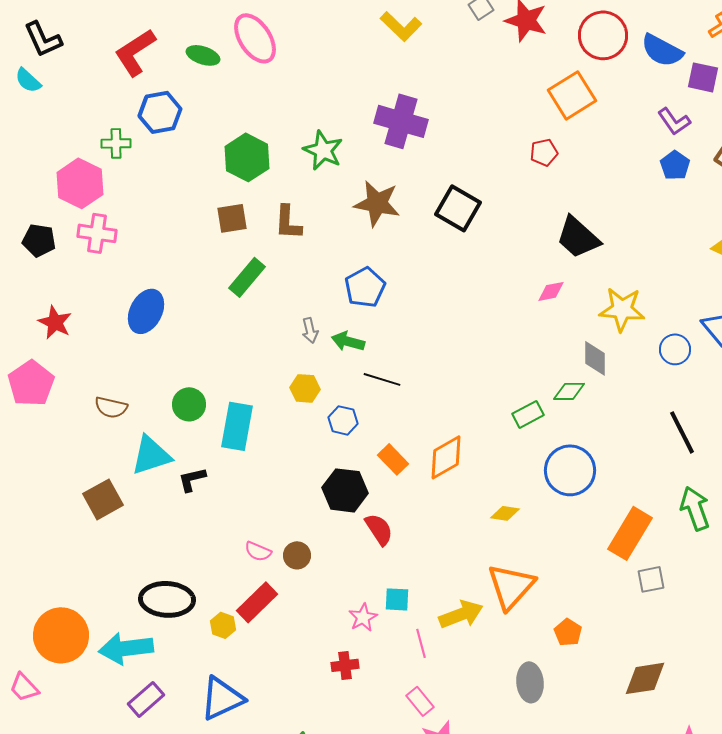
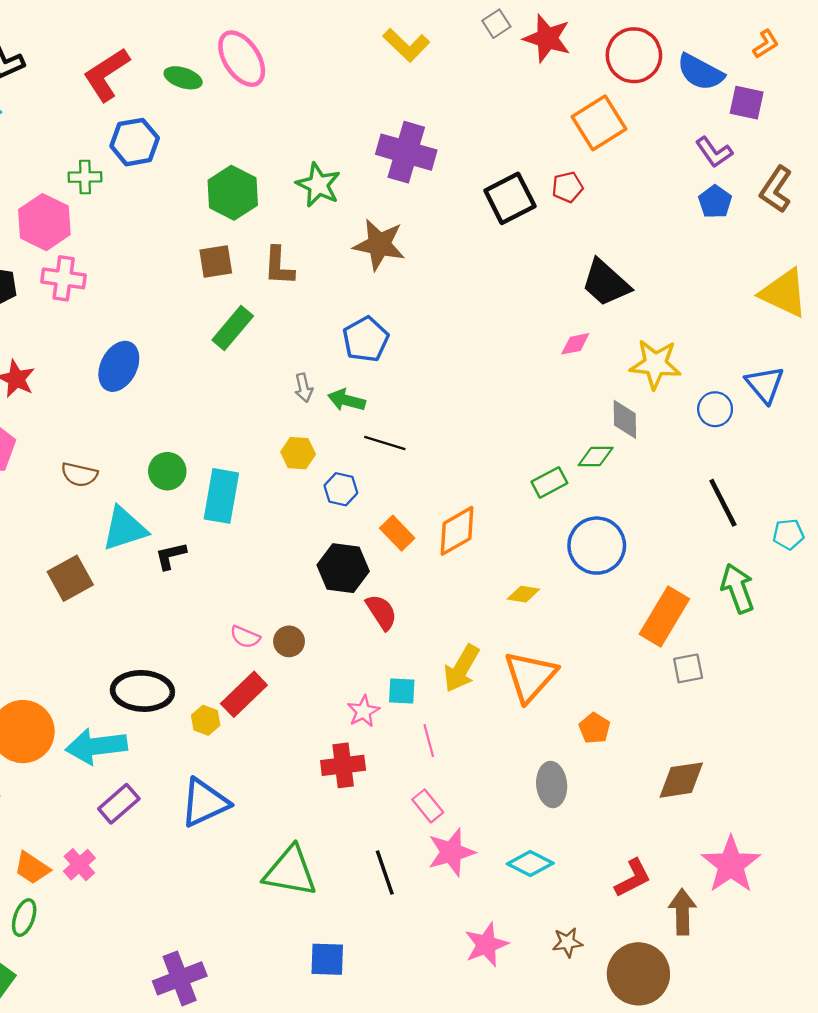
black square: (458, 208) -> (510, 198), moved, turned 33
yellow arrow: (461, 614) -> (461, 668), moved, turned 141
red cross: (345, 665) -> (343, 765), size x1.4

